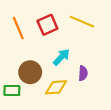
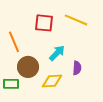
red square: (47, 25) -> (44, 23), turned 30
orange line: (18, 28) -> (14, 42), moved

